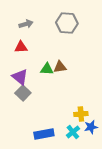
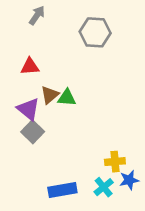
gray arrow: (26, 24) -> (37, 15), moved, turned -40
brown triangle: (60, 67) -> (50, 95), moved, turned -32

